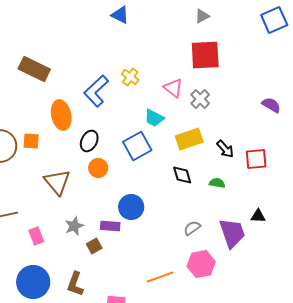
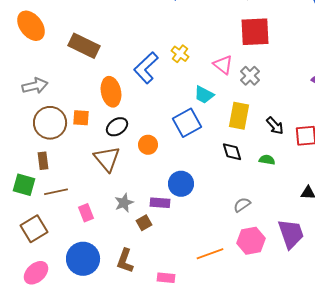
yellow rectangle: (189, 139) -> (239, 116), turned -60
black ellipse: (89, 141) -> (117, 127), moved, turned 30
purple trapezoid: (232, 233) -> (291, 234), moved

